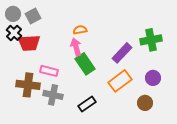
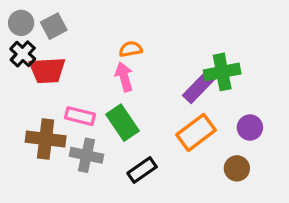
green cross: (151, 40) -> (222, 72), moved
green rectangle: (85, 64) -> (122, 123), moved

